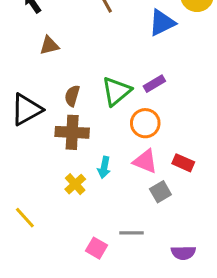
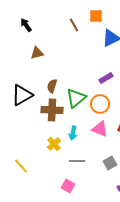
green triangle: (116, 91) -> (76, 98), moved
gray square: (160, 192) -> (110, 163), moved
gray line: (132, 233) -> (77, 161), moved

